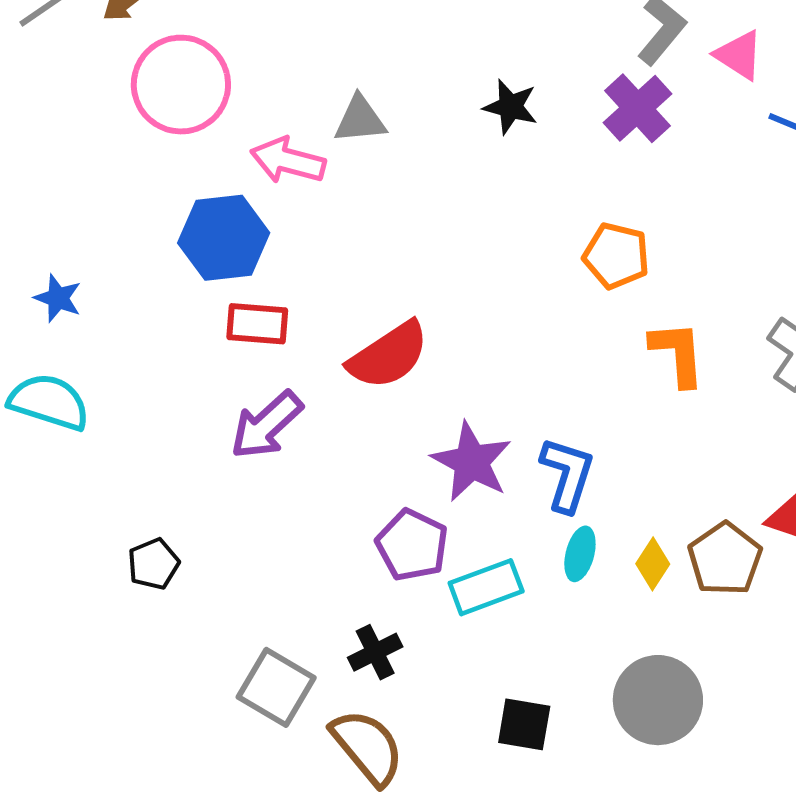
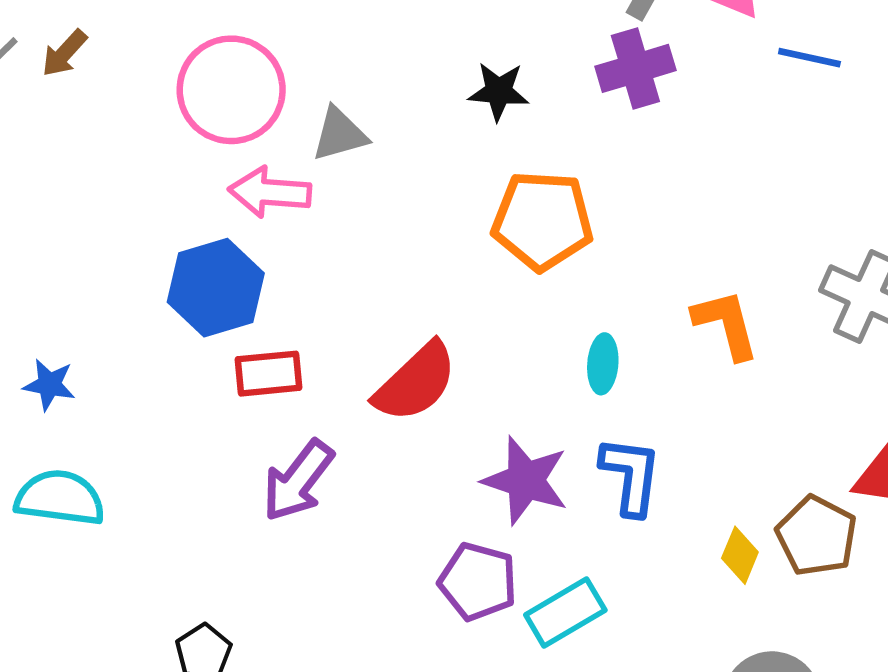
pink circle: (181, 85) -> (231, 90), moved
purple cross: (637, 108) -> (635, 68), turned 36
orange pentagon: (616, 256) -> (542, 221), moved, size x1.4
cyan ellipse: (580, 554) -> (603, 364), moved

